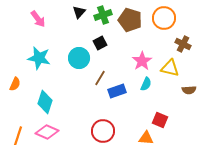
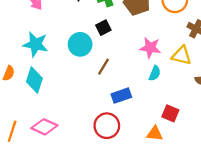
pink star: (142, 61) -> (150, 48), turned -30
blue rectangle: (117, 91) -> (121, 96), moved
cyan diamond: (45, 102) -> (34, 80), moved

